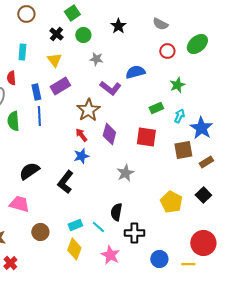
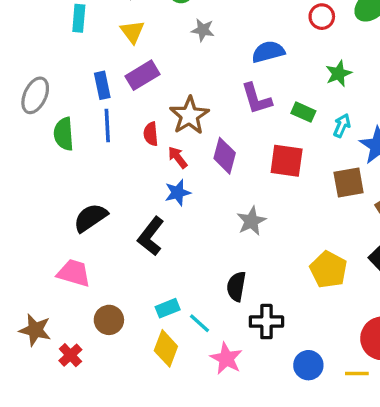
red semicircle: (11, 78) -> (151, 134), moved
purple L-shape: (110, 88) -> (256, 99), moved, turned 35
green rectangle: (156, 108) -> (303, 112), turned 48
cyan line: (98, 227) -> (199, 323), moved
red cross: (10, 263) -> (70, 355), moved

